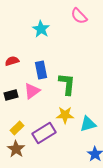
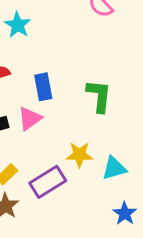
cyan star: (41, 29) -> (18, 25), moved
green L-shape: (67, 84) -> (99, 96), moved

